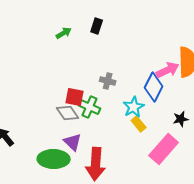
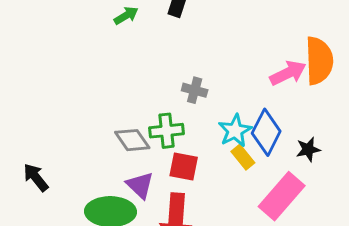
blue diamond: (154, 87) -> (266, 132), moved
red square: (75, 97) -> (184, 166), moved
green cross: (90, 107) -> (167, 131), turned -30

